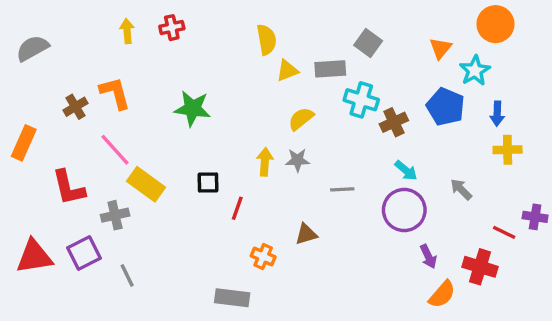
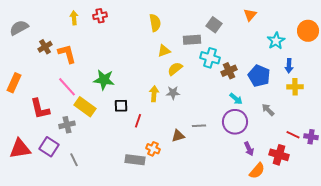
orange circle: (495, 24) -> (308, 31), moved
orange triangle: (440, 48) -> (250, 15), moved
yellow triangle: (287, 71) -> (164, 51), moved
brown cross: (75, 107) -> (45, 47), moved
blue pentagon: (446, 107) -> (259, 76), moved
green star: (193, 108) -> (104, 80), moved
gray line: (342, 189) -> (199, 126), moved
purple cross: (535, 217) -> (311, 137), moved
purple square: (84, 253) -> (49, 147), turned -30
gray rectangle: (232, 298) -> (135, 160), moved

